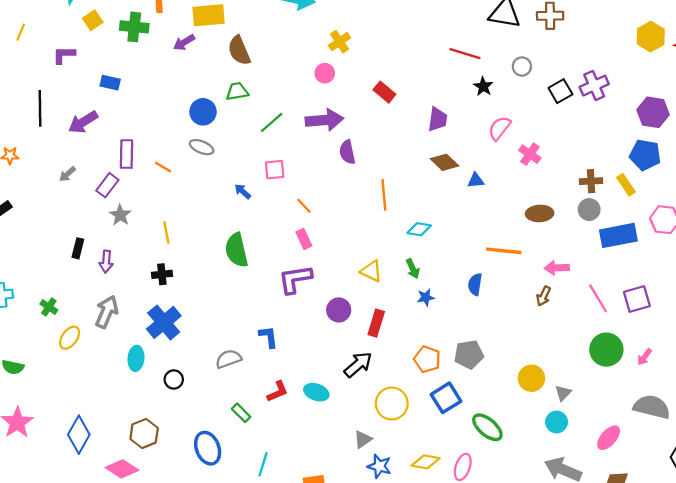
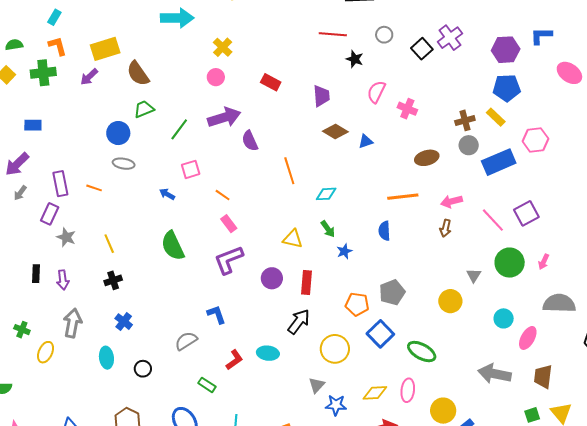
gray arrow: (67, 174) -> (20, 193), moved
blue cross: (164, 322) -> (124, 322), size x0.6
gray triangle: (563, 393) -> (474, 275), moved
cyan circle: (557, 422) -> (504, 318), moved

